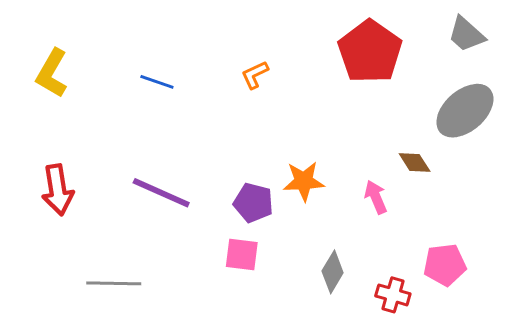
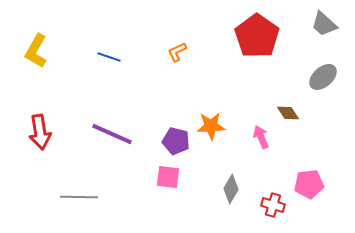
gray ellipse: (465, 111) -> (323, 77), size x0.7

